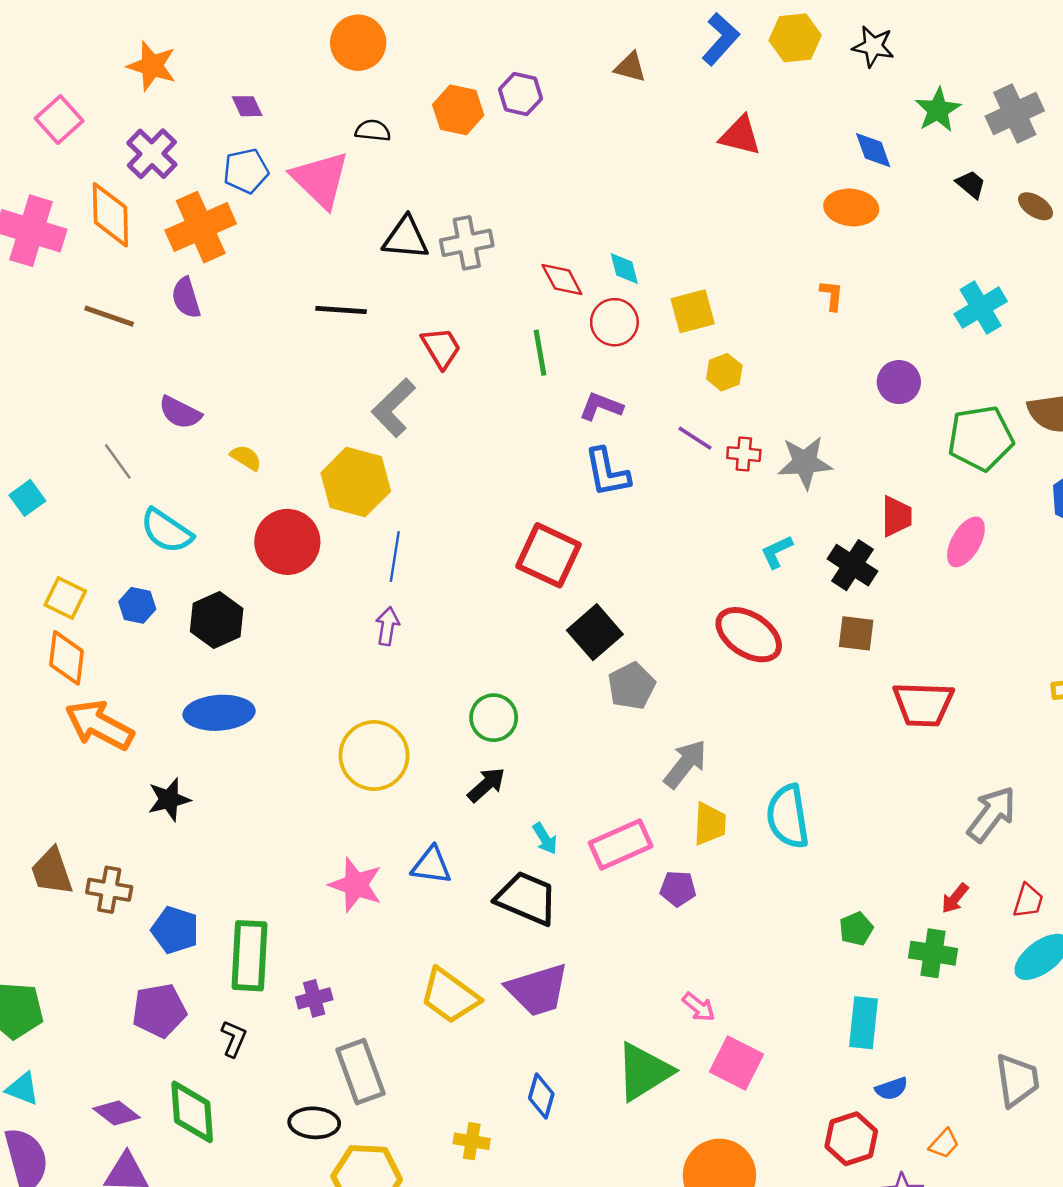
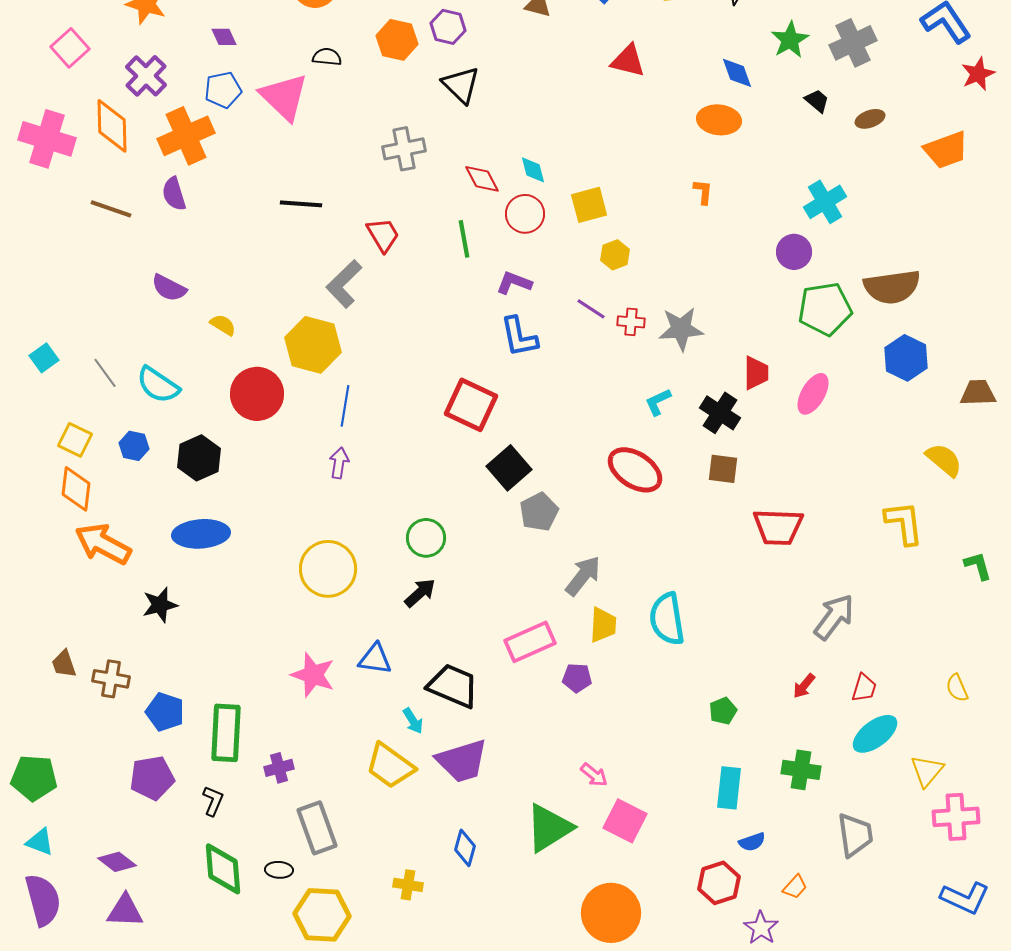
brown ellipse: (1036, 206) -> (870, 119), turned -52
black triangle: (406, 238) -> (461, 85), moved, turned 39
purple circle: (899, 382) -> (794, 252), moved
gray line: (118, 461) -> (105, 373), moved
cyan arrow: (545, 838) -> (413, 721), moved
brown trapezoid: (52, 871) -> (64, 664), size x0.7
green cross: (933, 953) -> (801, 770), moved
green diamond: (192, 1112) -> (223, 869), moved
black ellipse: (314, 1123) -> (279, 870), size x0.7

